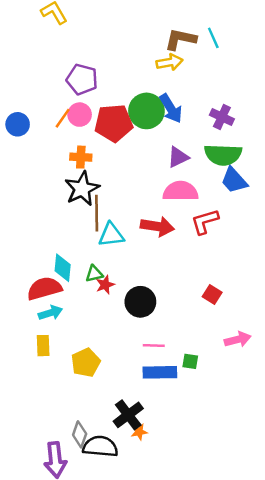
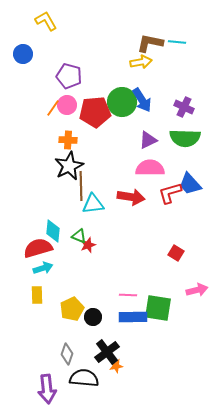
cyan line: (213, 38) -> (177, 42), turned -60
blue circle: (18, 124) -> (23, 54), moved
blue trapezoid: (234, 180) -> (190, 184), moved
green triangle: (94, 274) -> (79, 236), turned 35
black circle: (140, 302) -> (93, 317), moved, size x0.7
green square: (190, 361) -> (158, 308), size x2.0
gray diamond: (80, 434) -> (67, 354), moved

